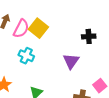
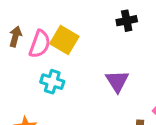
black cross: (89, 36) -> (127, 21), moved

